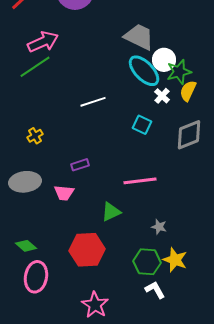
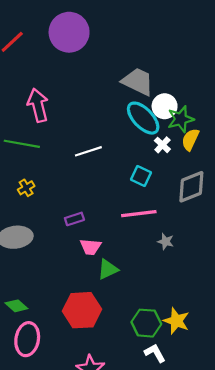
pink arrow: (43, 42) -> (38, 105), moved, turned -80
green line: (35, 67) -> (22, 144), moved, turned 44
pink line: (140, 181) -> (139, 214), moved
pink trapezoid: (64, 193) -> (91, 247), moved
gray star: (159, 227) -> (166, 241), moved

